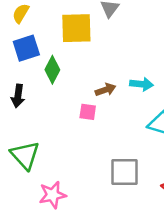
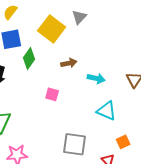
yellow square: (76, 28) -> (52, 29), turned 32
brown arrow: (105, 90) -> (69, 63), moved

